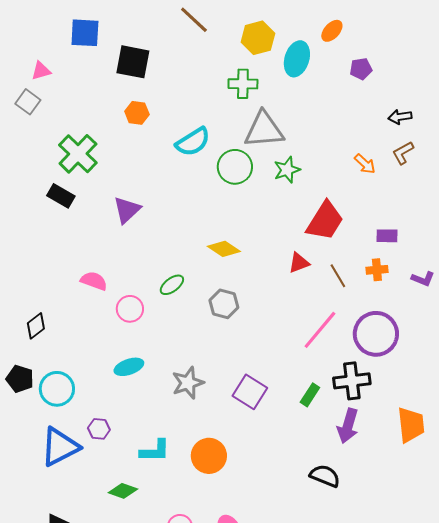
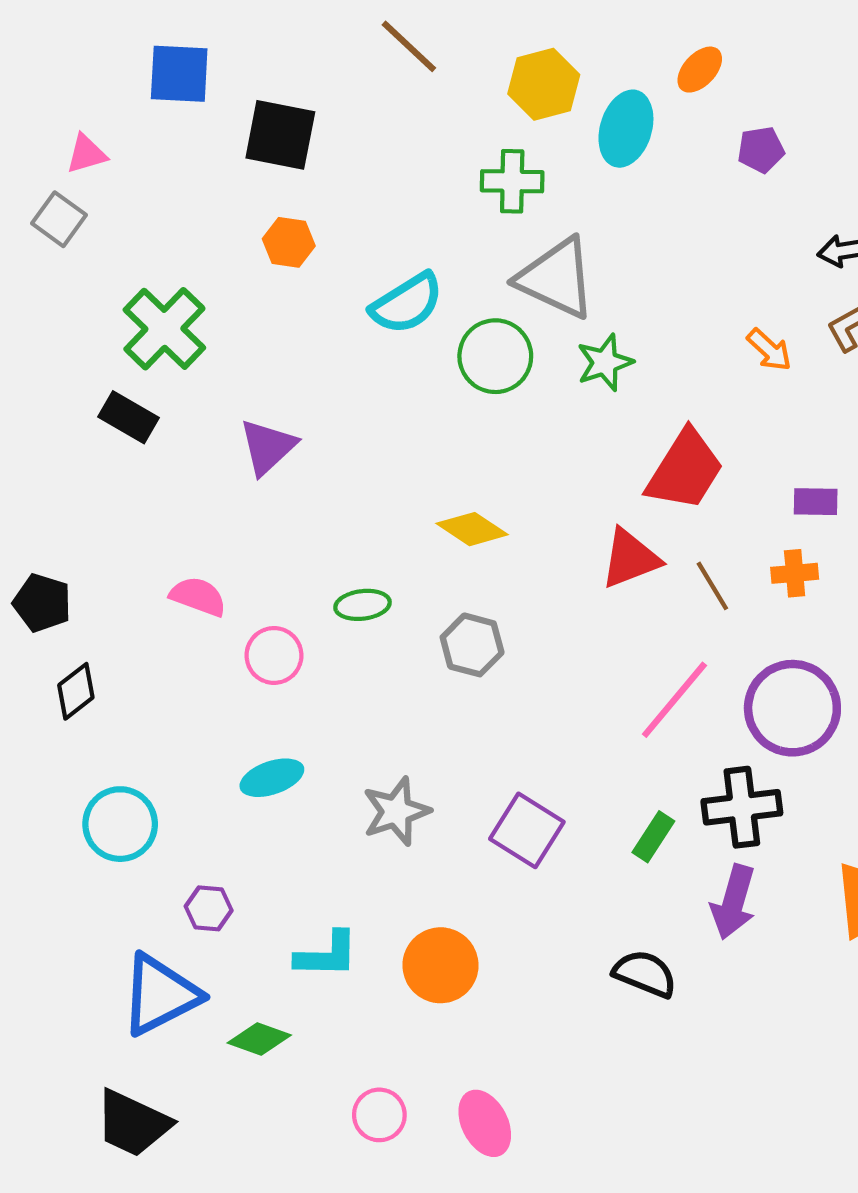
gray triangle: (264, 130) -> (556, 278), turned 30
red triangle: (299, 263) -> (630, 559), size x1.4
green ellipse: (172, 285) -> (363, 605), turned 30
black pentagon: (20, 379) -> (42, 603), moved
blue triangle: (60, 447) -> (160, 995), moved
black semicircle: (325, 476) -> (645, 974), moved

